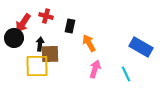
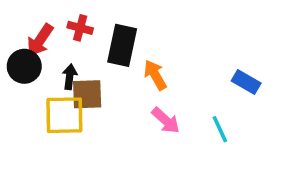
black rectangle: (70, 26) -> (122, 45), size x1.6
blue rectangle: (141, 47) -> (246, 82), size x0.7
pink arrow: (95, 69) -> (166, 120), turned 114

